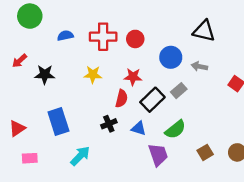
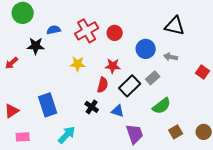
red cross: (103, 37) -> (87, 31), turned -30
red arrow: (19, 61) -> (12, 63), moved
black star: (45, 74) -> (36, 46), moved
black cross: (109, 124) -> (92, 107), turned -32
green semicircle: (175, 129) -> (162, 106), moved

